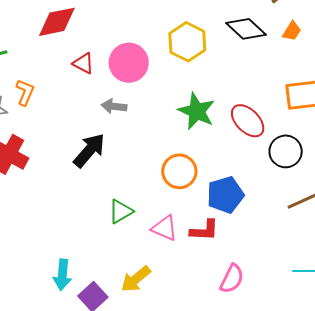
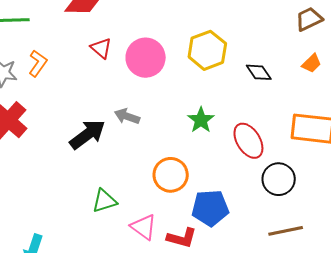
black diamond: (246, 29) -> (259, 72), moved, size x0.7
gray arrow: (114, 106) -> (127, 116), moved
green star: (197, 111) -> (201, 120), size x0.7

